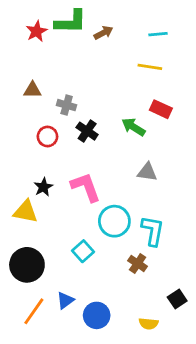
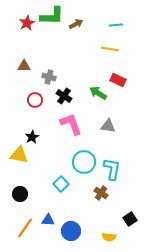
pink L-shape: (86, 187) -> (71, 124), moved
black circle: (27, 265) -> (20, 194), size x0.6
blue triangle: (65, 300) -> (48, 220), turned 40

